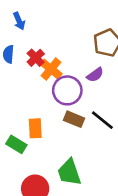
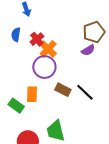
purple semicircle: (95, 75) -> (88, 50), moved
purple circle: (67, 90) -> (44, 67), moved

